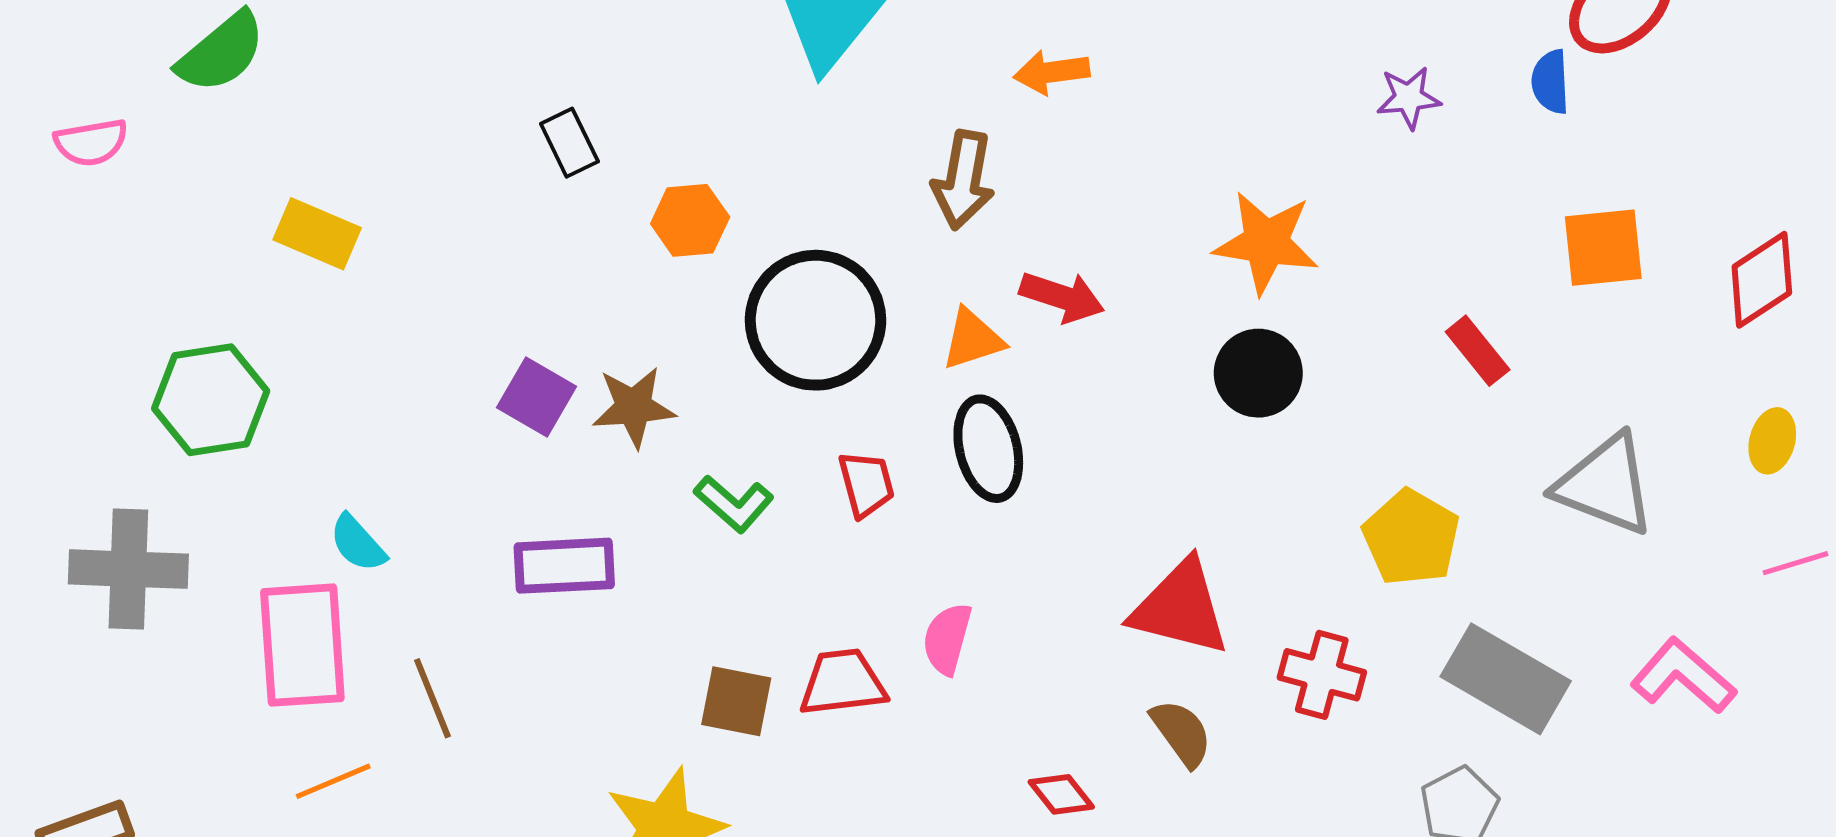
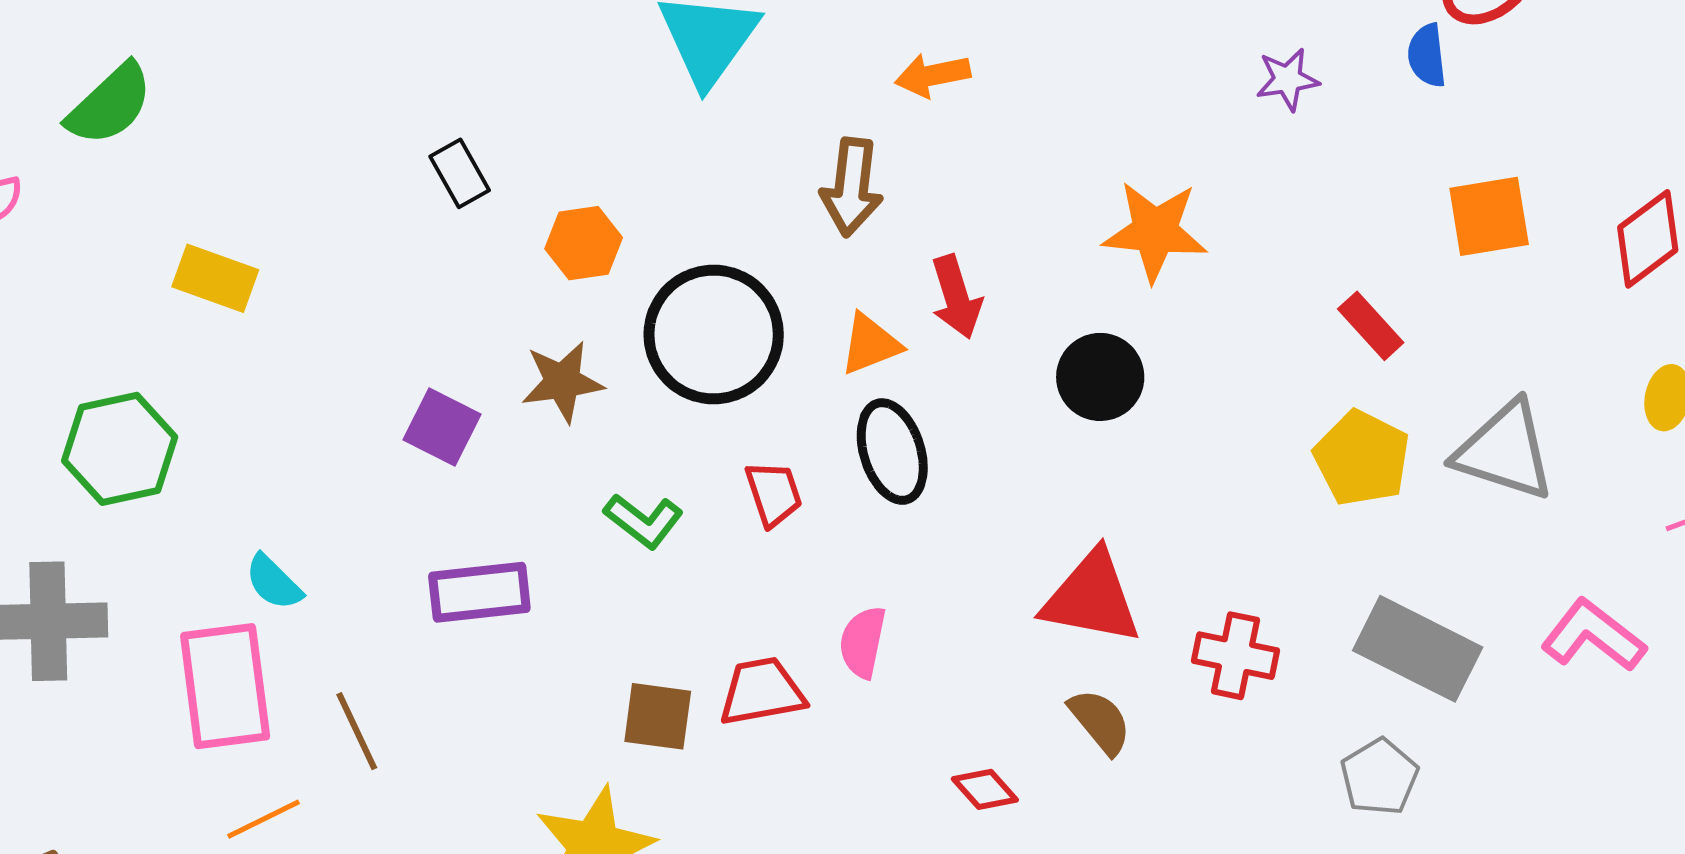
red arrow: (1062, 297) -> (956, 297), turned 58
black circle: (1258, 373) -> (1100, 377), moved
brown star: (634, 407) -> (562, 382), moved
yellow pentagon: (1411, 538) -> (1362, 458), moved

